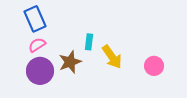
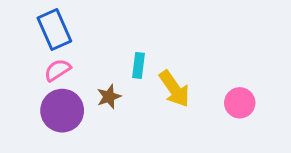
brown star: (70, 62) -> (109, 97), size x0.7

